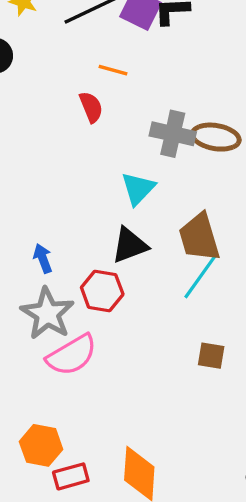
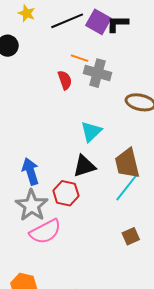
gray cross: (173, 134) -> (97, 73), moved
blue arrow: (43, 258) -> (31, 171), size x1.5
brown square: (211, 356) -> (131, 236), turned -36

